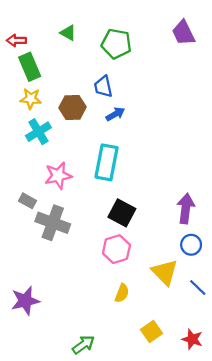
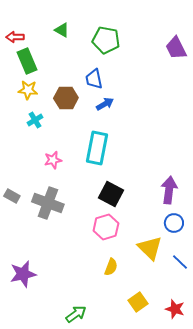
purple trapezoid: (183, 33) -> (176, 48), moved
cyan cross: (38, 132) -> (35, 120), size x0.7
pink star: (58, 176) -> (53, 160), size x0.7
gray rectangle: (27, 201) -> (12, 196), moved

